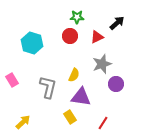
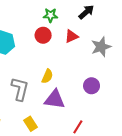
black arrow: (117, 23) -> (86, 12), moved
gray star: (102, 64) -> (101, 47), moved
yellow rectangle: (70, 117) -> (30, 124), moved

